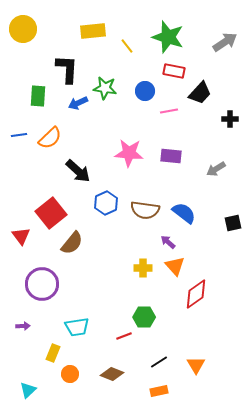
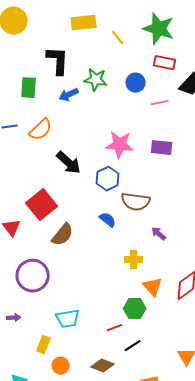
blue hexagon: (106, 203) -> (108, 179), moved
blue semicircle: (184, 213) -> (108, 220), moved, size x0.7
orange triangle: (175, 266) -> (153, 287), moved
black line: (159, 362) -> (133, 346), moved

